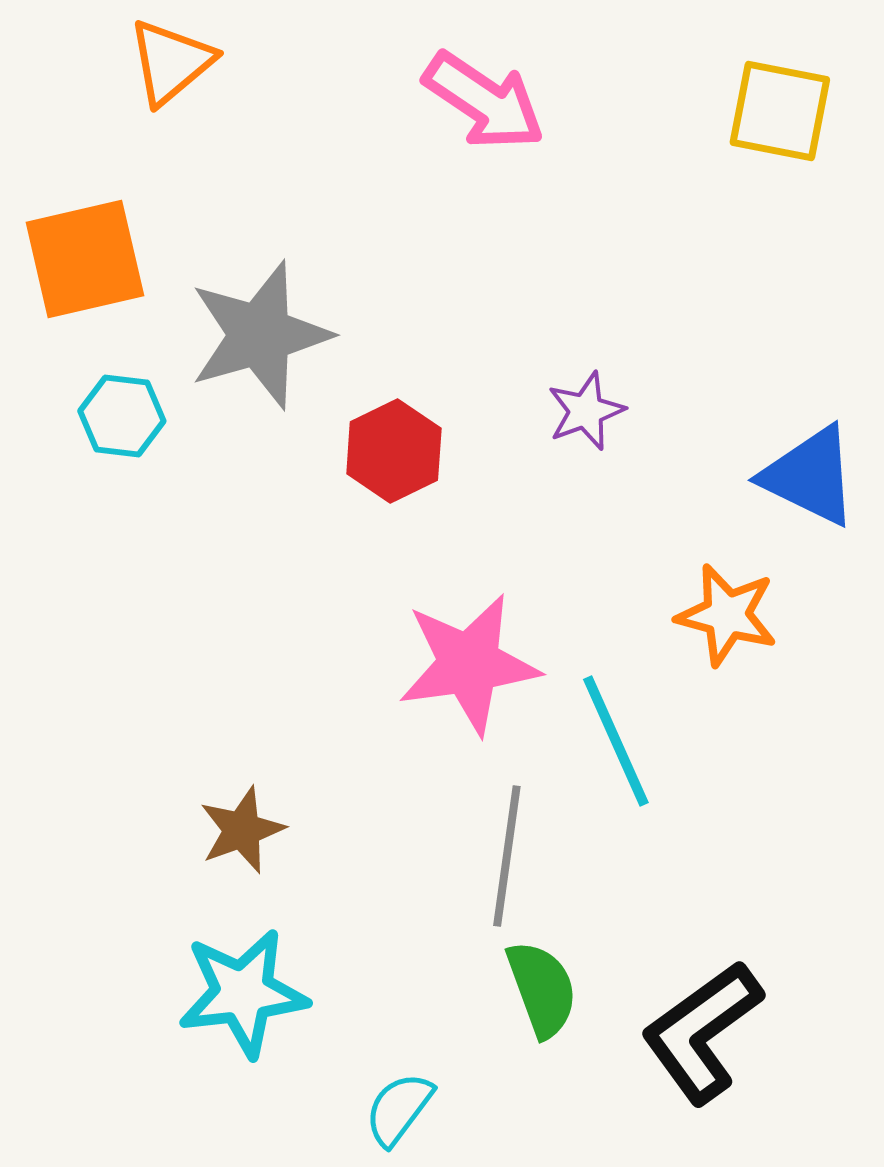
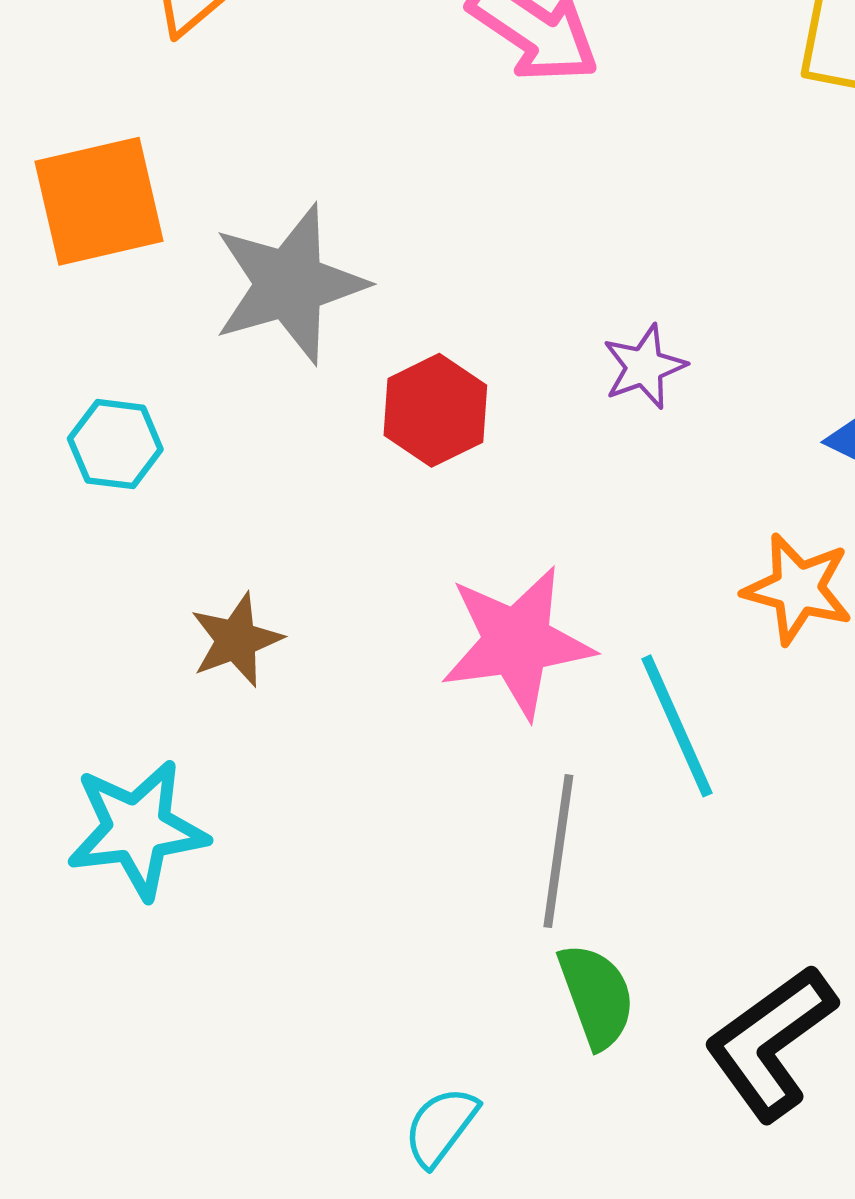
cyan hexagon: (122, 416) -> (115, 444), moved
brown star: (242, 830) -> (236, 640), moved
cyan star: (243, 993) -> (137, 829), moved

